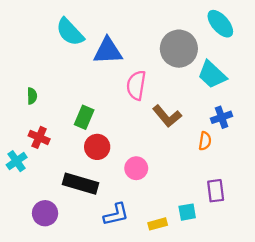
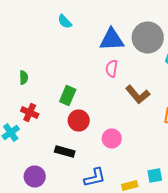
cyan semicircle: (70, 32) -> (65, 22), moved, size x0.6
blue triangle: (108, 51) -> (112, 40), moved
pink semicircle: (136, 85) -> (112, 68), size x0.7
black rectangle: (81, 184) -> (65, 152), size x0.7

